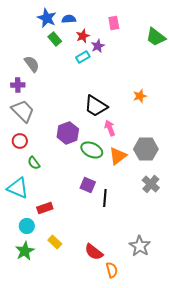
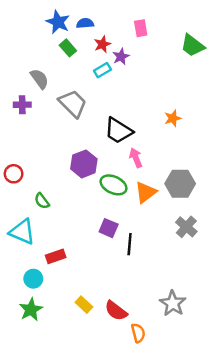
gray trapezoid: (23, 111) -> (73, 103), moved
red circle: (20, 141) -> (14, 174), moved
yellow rectangle: (55, 242) -> (84, 305), moved

